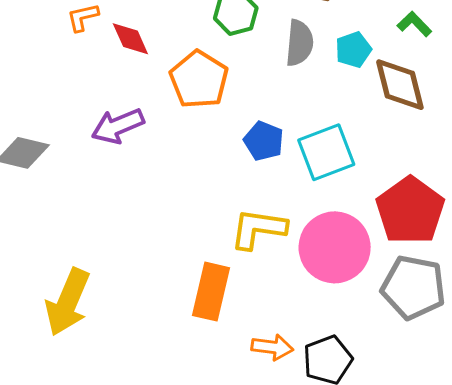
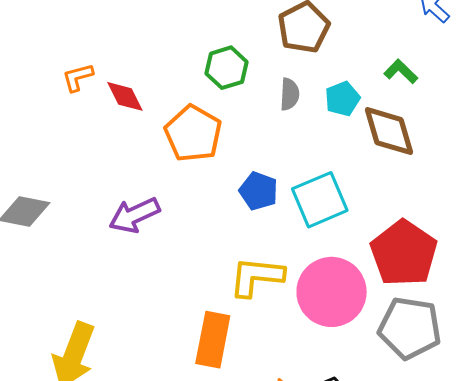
gray semicircle: (299, 43) -> (290, 94), size x0.7
purple arrow: (118, 126) -> (134, 215), moved

